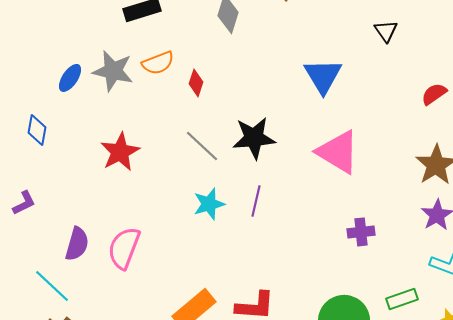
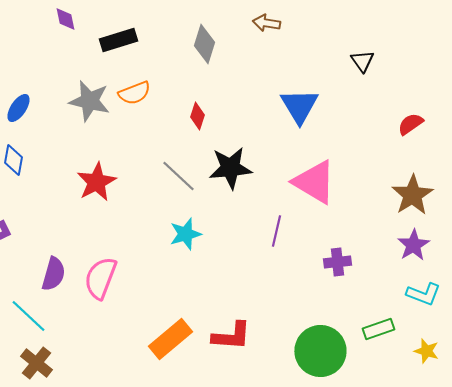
blue ellipse: (70, 78) -> (18, 108), moved
red diamond: (196, 83) -> (197, 116), moved
purple line: (256, 201) -> (276, 231), moved

